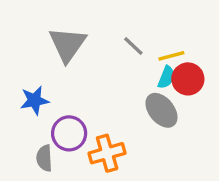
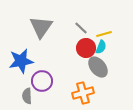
red circle: (188, 79) -> (86, 48), moved
blue star: (34, 100) -> (21, 61), size x1.4
orange cross: (107, 153) -> (83, 93), moved

